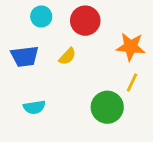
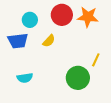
cyan circle: (41, 16) -> (30, 20), moved
orange star: (131, 47) -> (88, 17), moved

